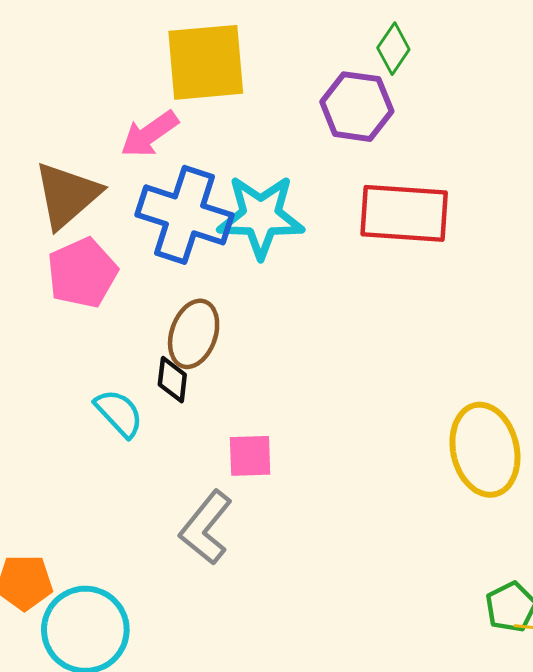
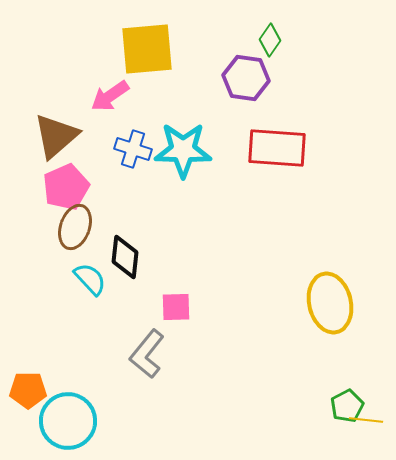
blue cross: (184, 215) -> (133, 149), size x0.6
brown ellipse: (194, 334) -> (75, 227), moved
black diamond: (172, 380) -> (125, 257), size x1.4

